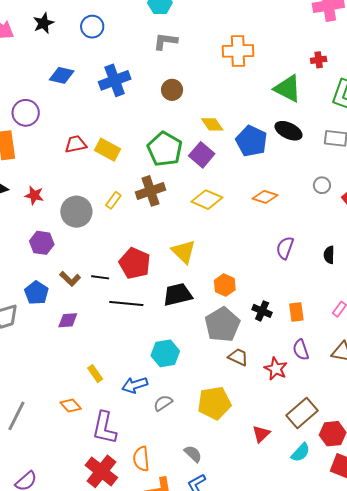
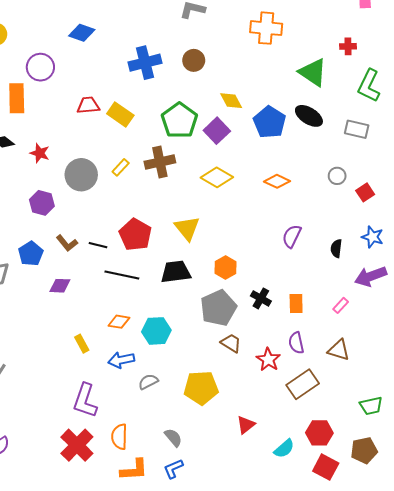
blue cross: (115, 80) -> (145, 63), moved
orange diamond: (71, 406) -> (119, 322), moved, turned -45
brown rectangle: (302, 413) -> (303, 384), moved

